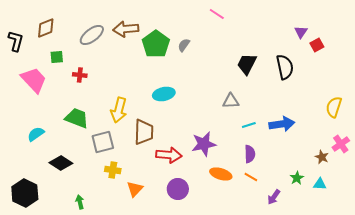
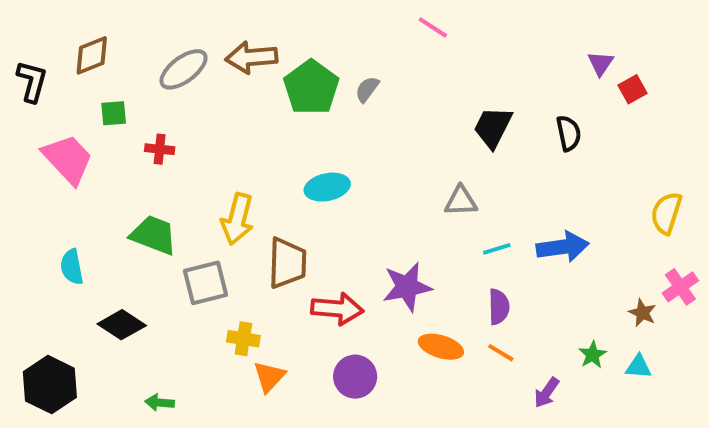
black semicircle: (285, 67) -> (569, 133), size x0.7
cyan semicircle: (36, 134) -> (72, 267), turned -66
yellow cross: (113, 170) -> (243, 339), moved
green arrow: (80, 202) -> (160, 403), turned -72

